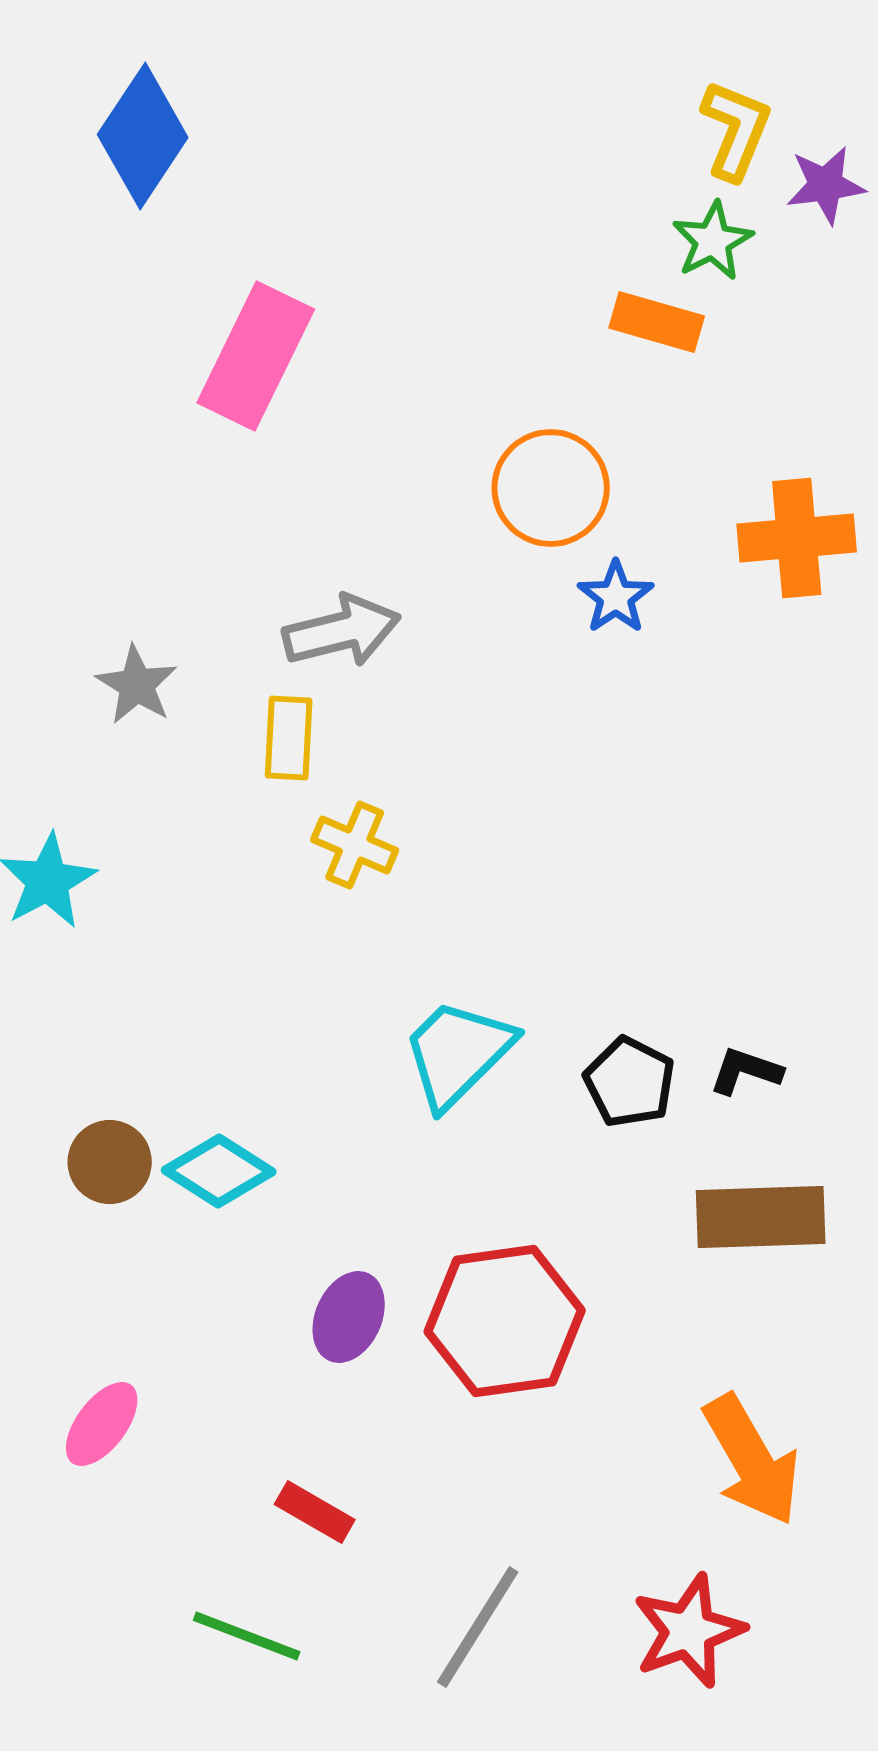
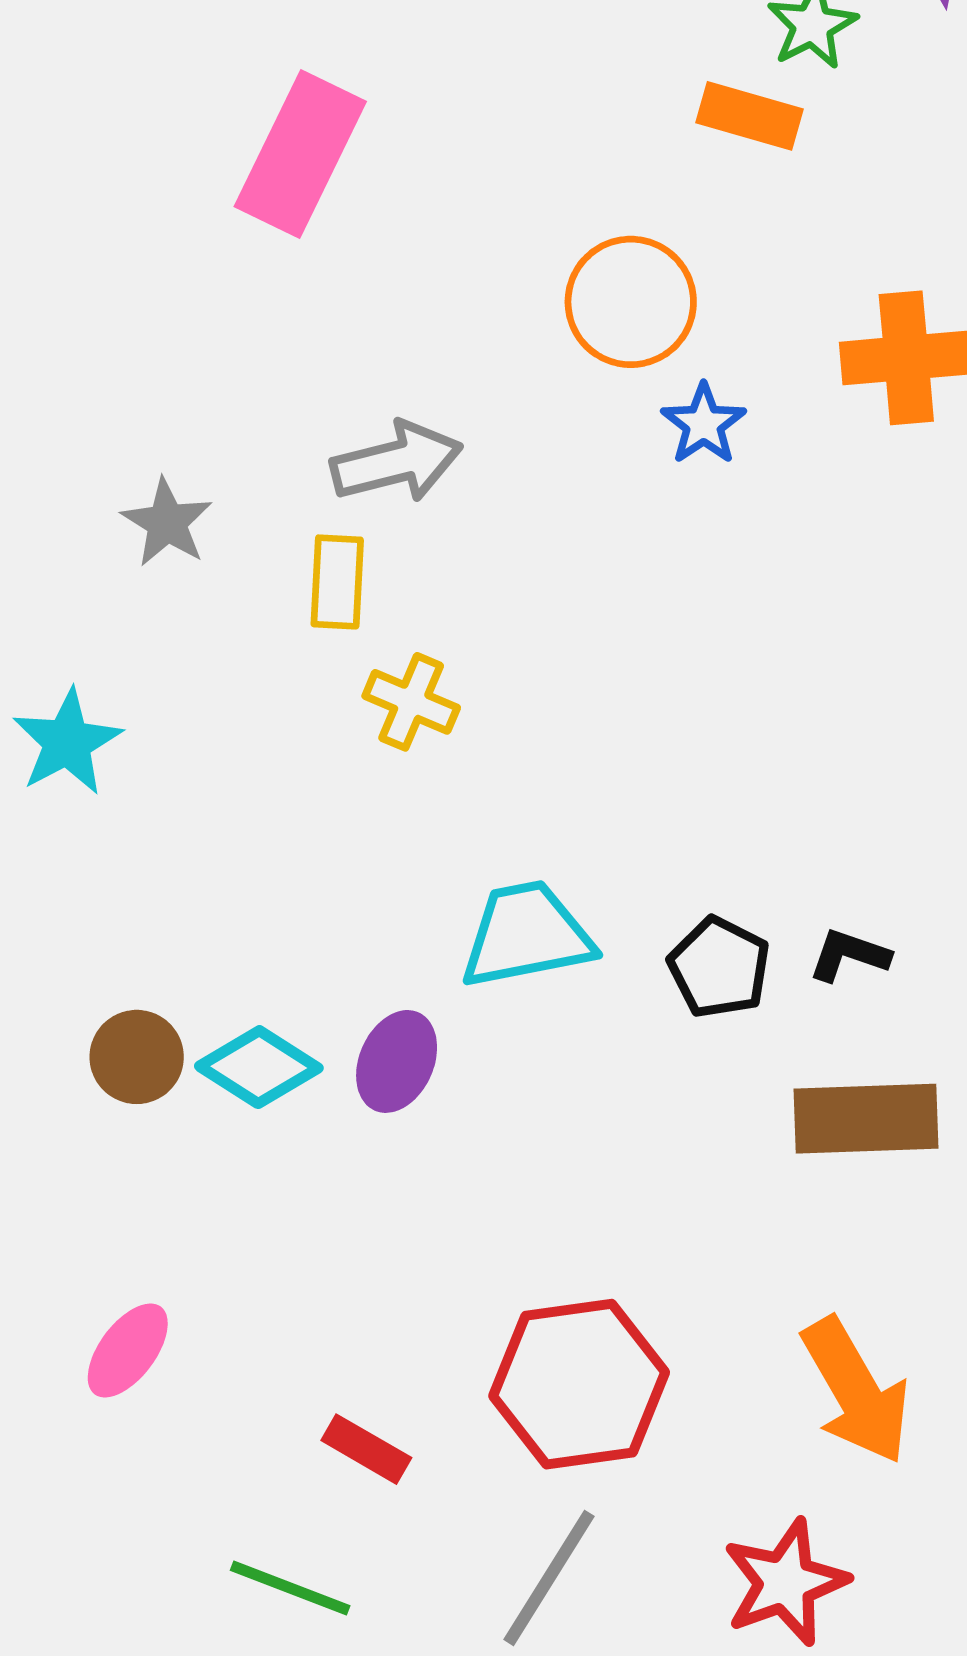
cyan trapezoid: (458, 1053) -> (527, 935), turned 34
purple ellipse: (349, 1317) -> (397, 1061), moved
red hexagon: (505, 1321) -> (579, 1384), moved

